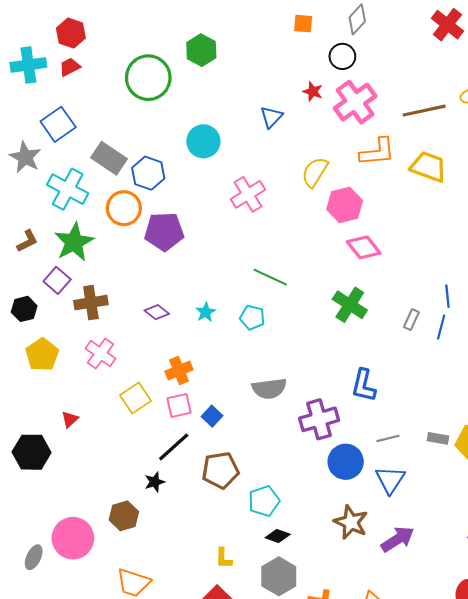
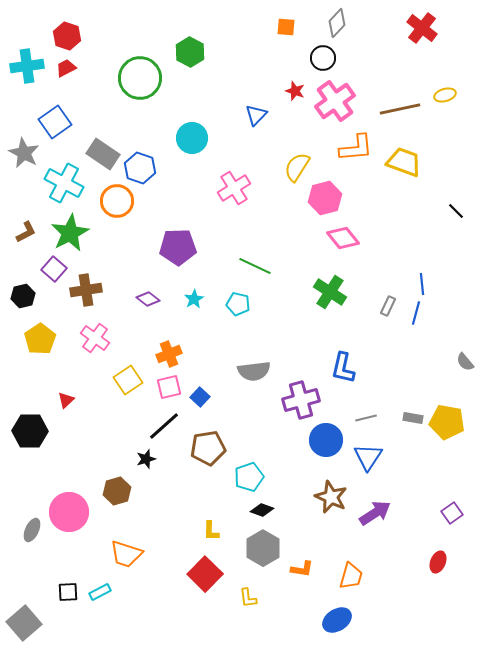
purple pentagon: (164, 232) -> (178, 247), moved

